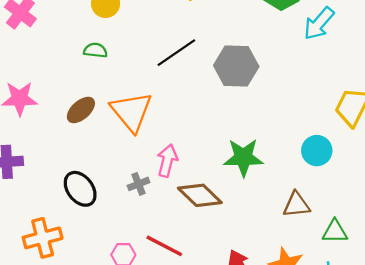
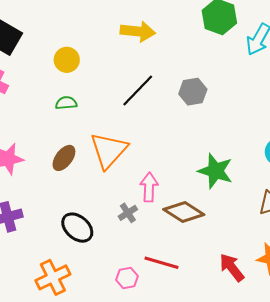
gray hexagon: (236, 66) -> (193, 92), size x0.7
orange triangle: (131, 112) -> (109, 150), turned 33
green star: (243, 157) -> (215, 171), turned 30

